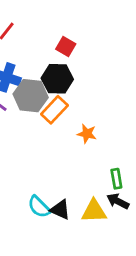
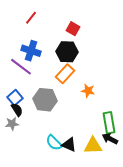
gray hexagon: (31, 96) -> (45, 100), moved
green rectangle: (116, 179) -> (109, 123), size x1.5

